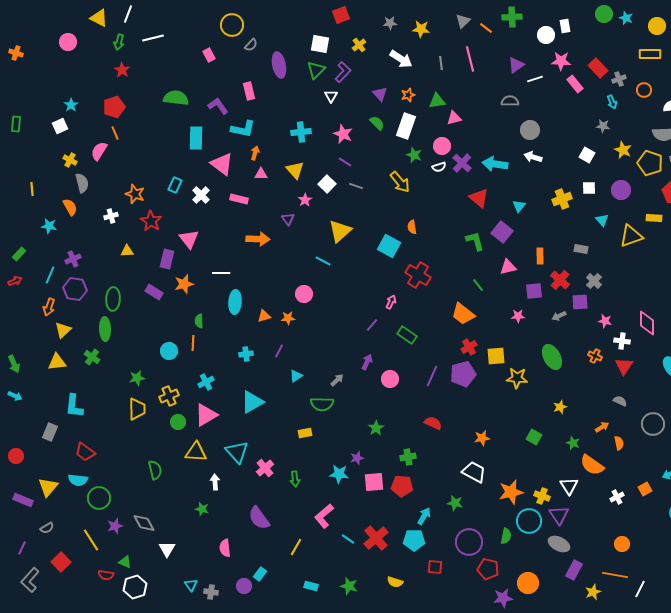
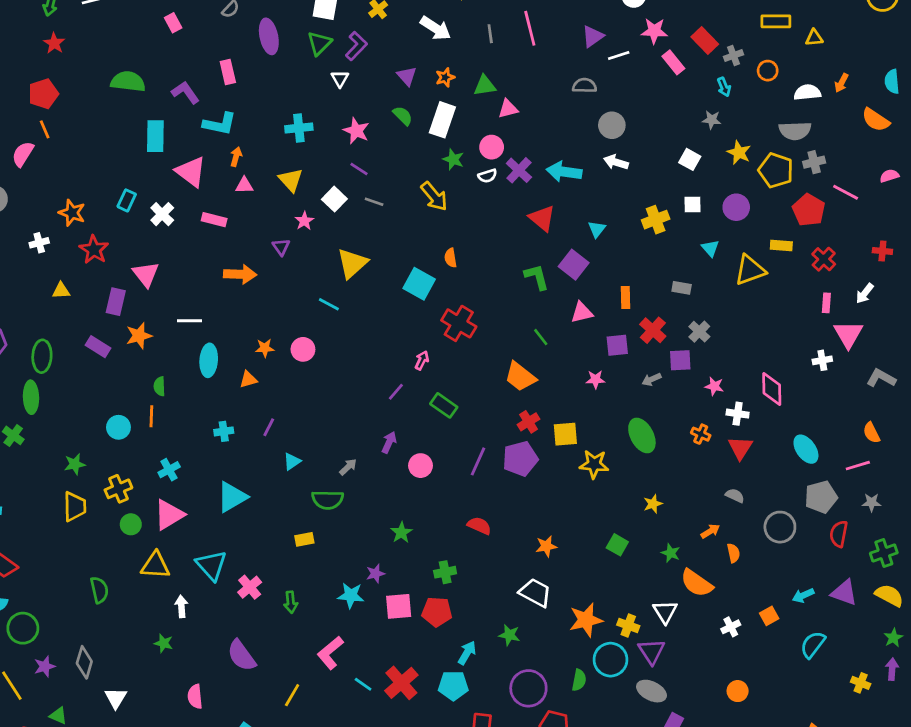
orange star: (288, 318) -> (265, 348), moved
gray diamond: (144, 523) -> (84, 662), turned 45

